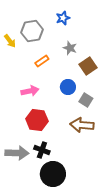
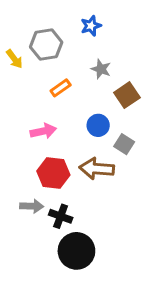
brown arrow: (82, 125) -> (97, 169), moved
gray arrow: (17, 153) -> (32, 206), moved, size x0.7

